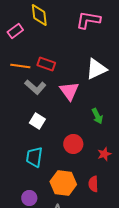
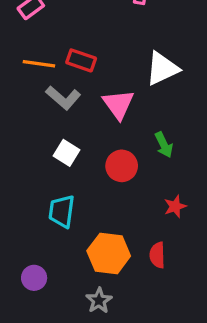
red circle: (73, 144) -> (122, 166), moved
purple circle: (29, 198) -> (34, 278), moved

